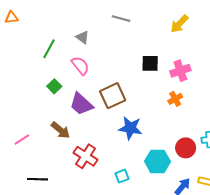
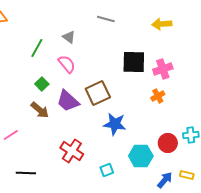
yellow arrow: (179, 24) -> (162, 24), turned 42
black square: (150, 63) -> (134, 62), size x1.4
brown arrow: (60, 130) -> (40, 110), moved

